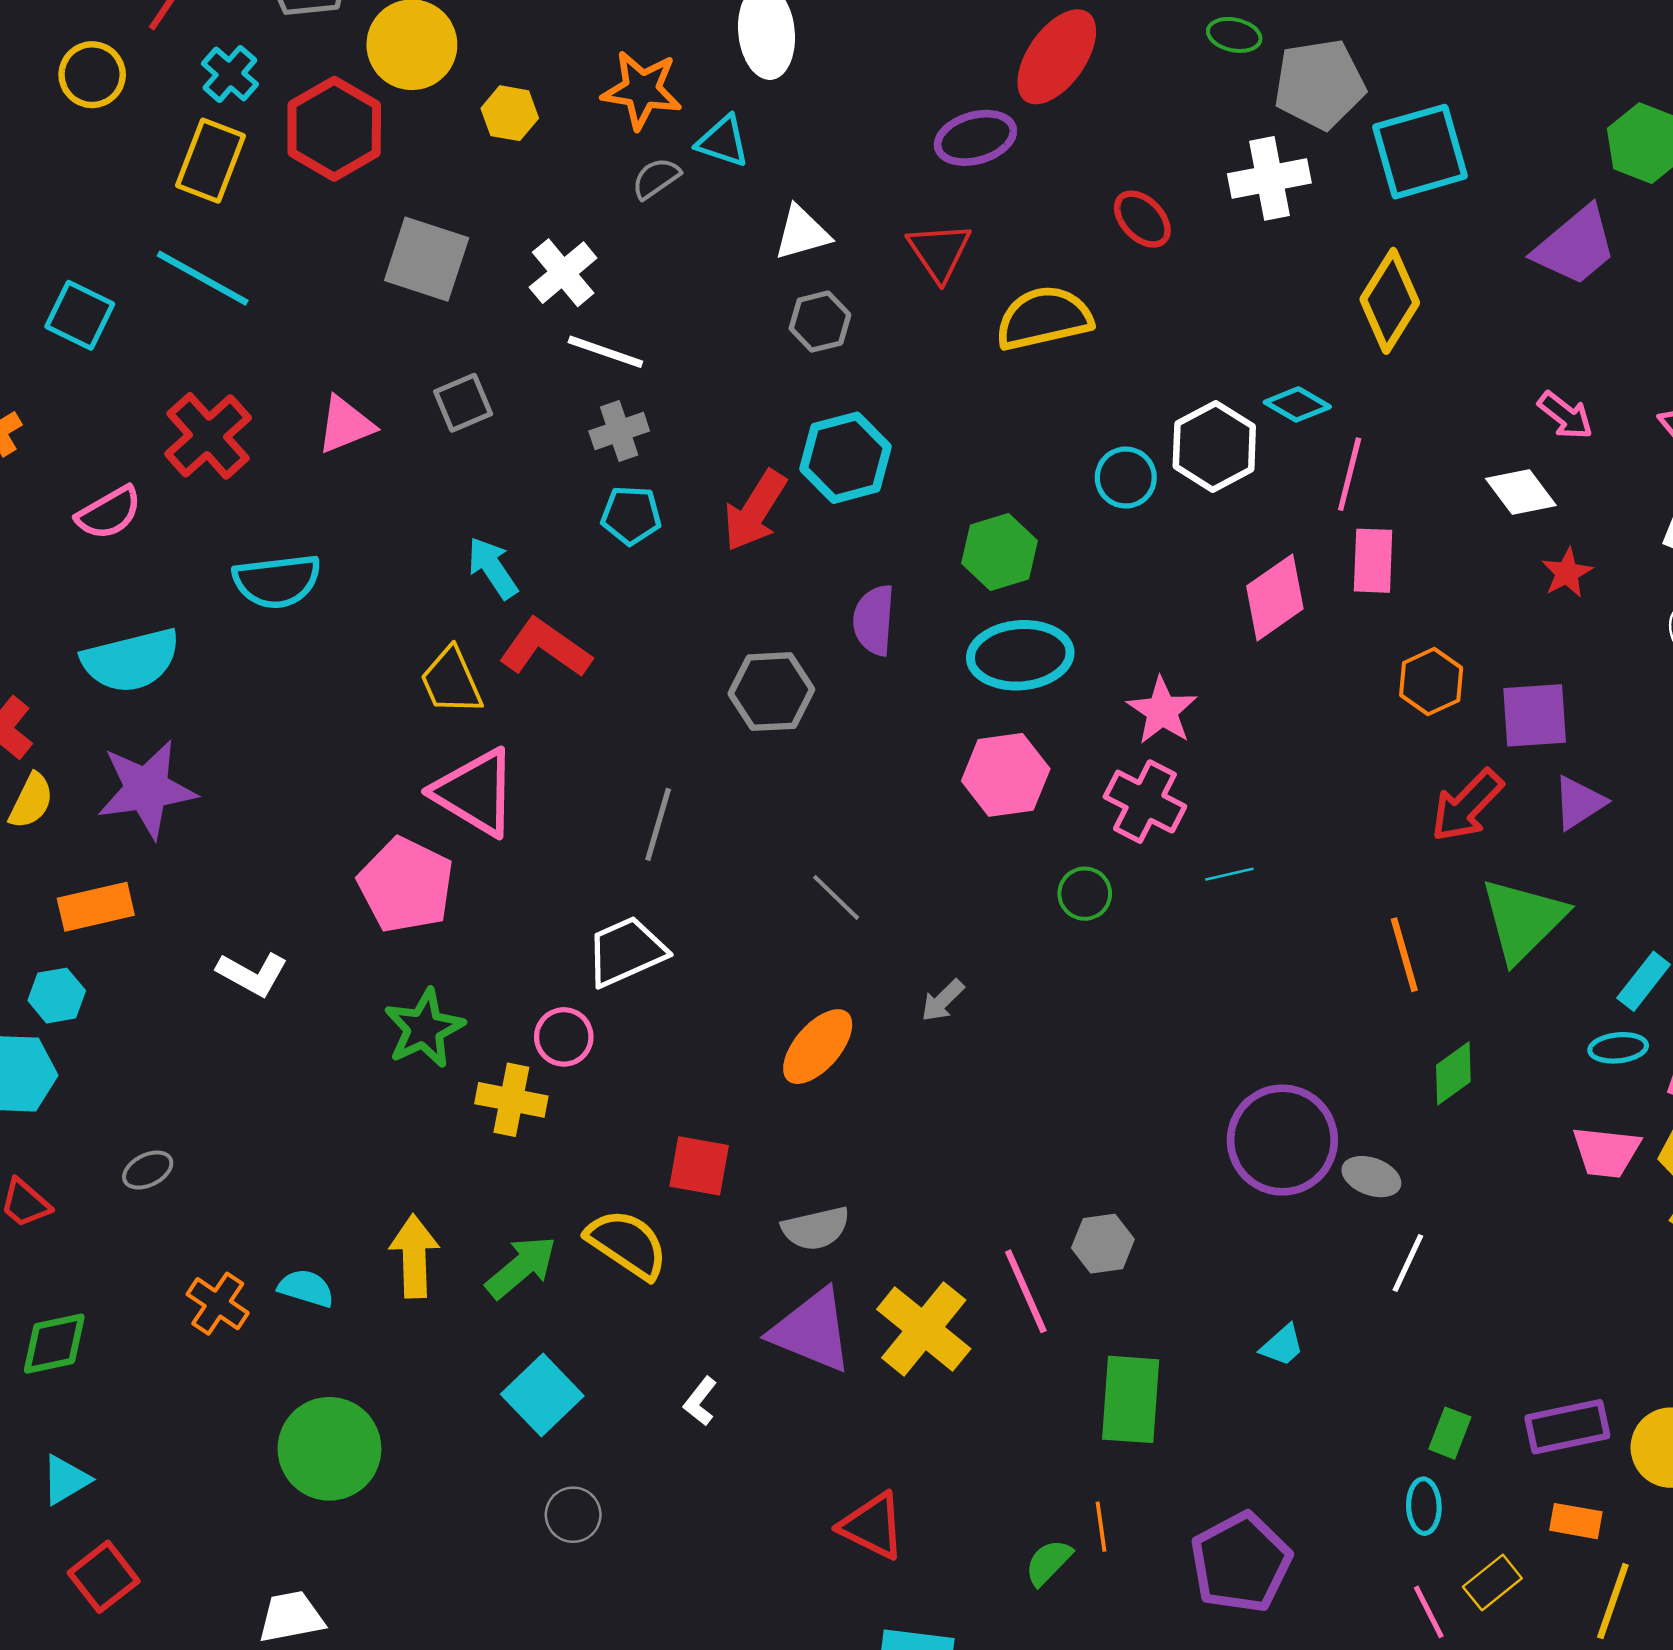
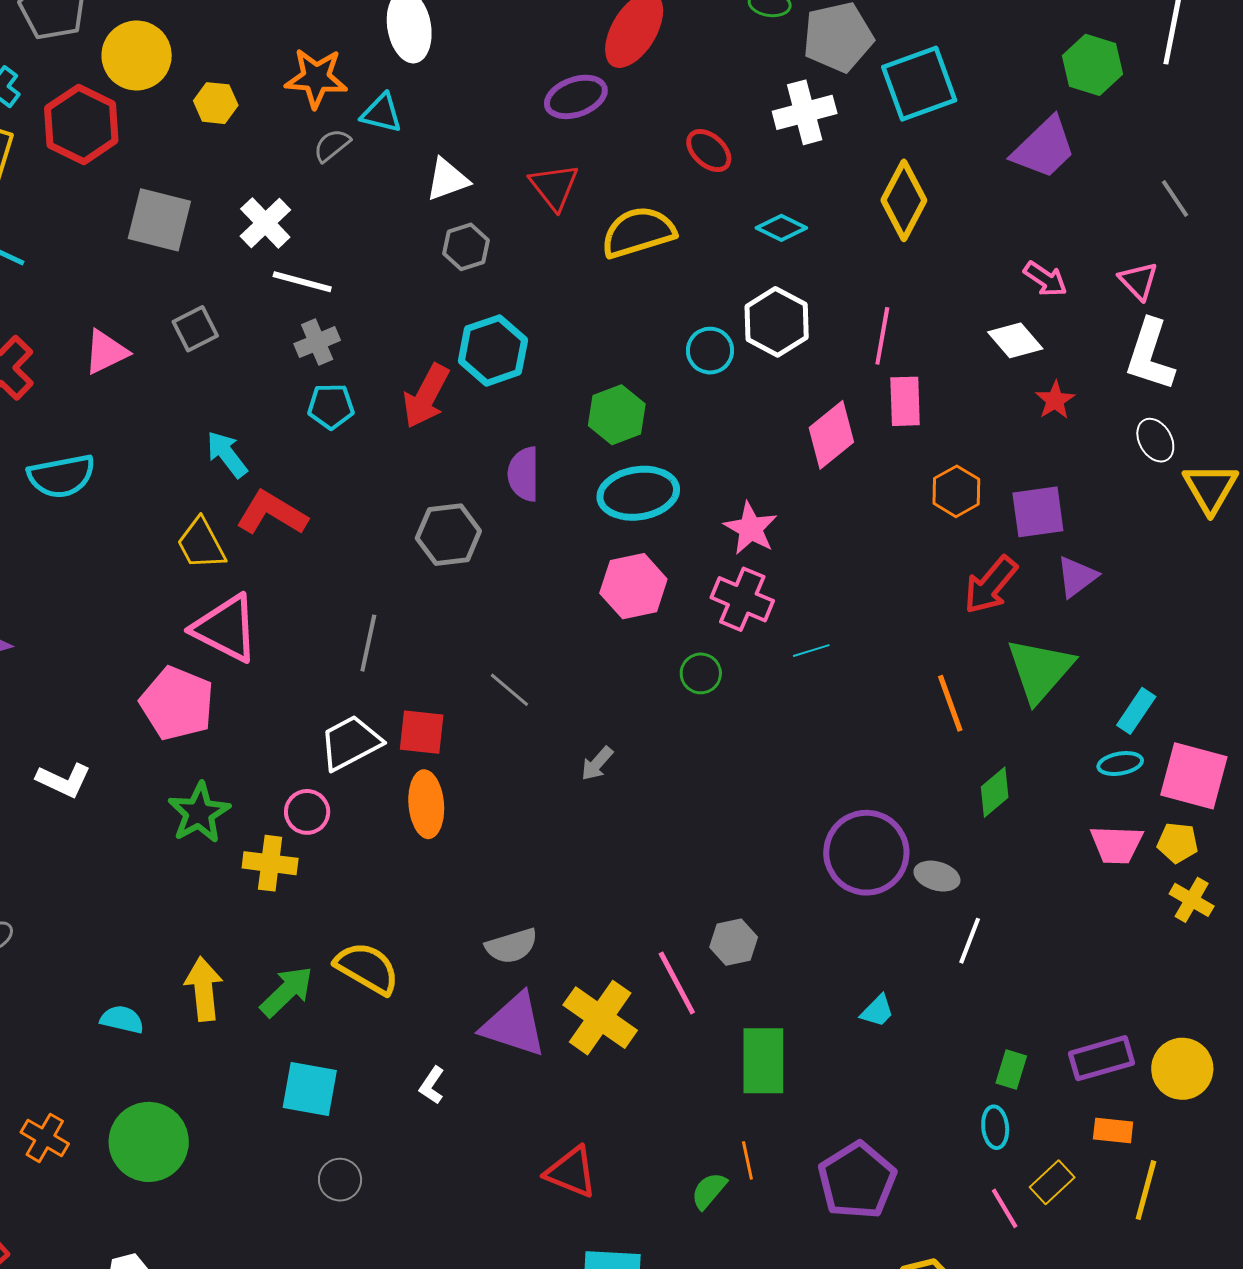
cyan diamond: (1297, 404) -> (781, 228), moved
orange ellipse: (818, 1047) -> (426, 804), moved, turned -42
red square: (699, 1166) -> (422, 732), moved
orange cross: (218, 1304) -> (45, 1138), moved
cyan square: (542, 1395) -> (310, 1089), turned -32

